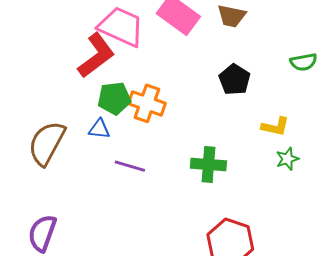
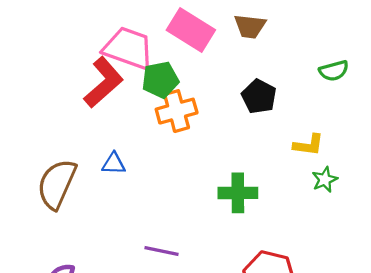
green pentagon: (114, 98) -> (160, 80), moved
orange cross: (147, 103) -> (177, 111), moved, turned -30
purple line: (130, 166) -> (161, 251), moved

